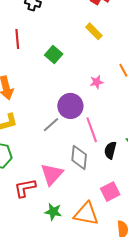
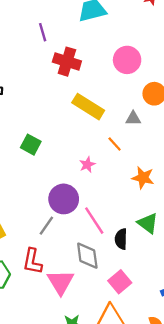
yellow rectangle: (94, 31) -> (88, 107), moved, size x1.5
red L-shape: (25, 188) -> (32, 261), moved, turned -55
pink square: (110, 192) -> (120, 282), moved

